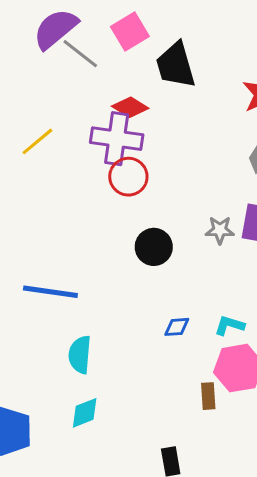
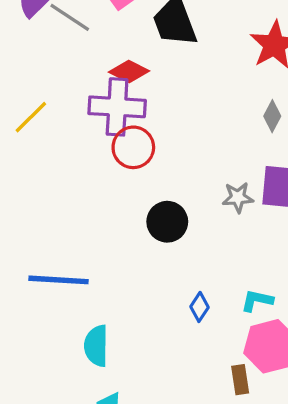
blue diamond: (177, 327) -> (199, 307), turned -48

